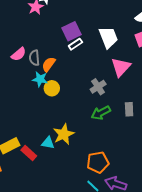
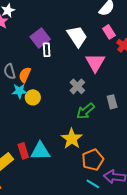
white rectangle: (75, 44) -> (47, 50), turned -48
yellow star: (64, 134) -> (72, 139), moved
cyan triangle: (48, 143) -> (40, 151), size x1.5
red rectangle: (29, 153) -> (23, 151), moved, turned 42

